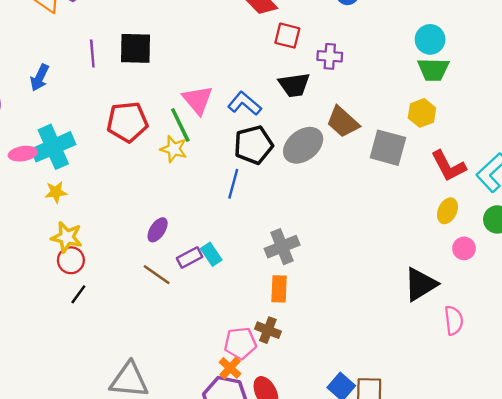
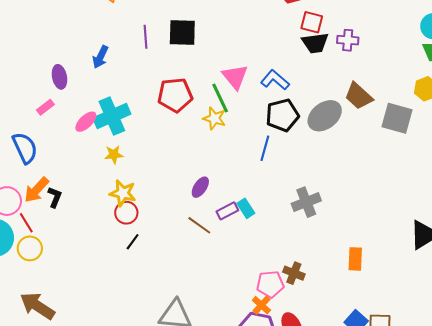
black trapezoid: (294, 85) -> (315, 43), moved
pink ellipse: (23, 154) -> (86, 122), turned -35
orange rectangle: (279, 289) -> (355, 259), moved

